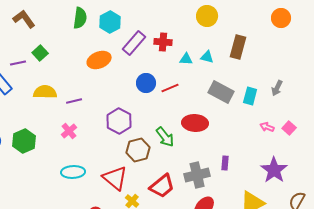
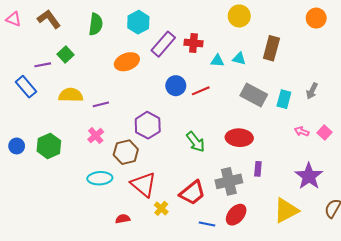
green semicircle: (80, 18) -> (96, 24), moved
red ellipse: (195, 123) -> (239, 138), moved
brown hexagon: (138, 150) -> (126, 152), moved

